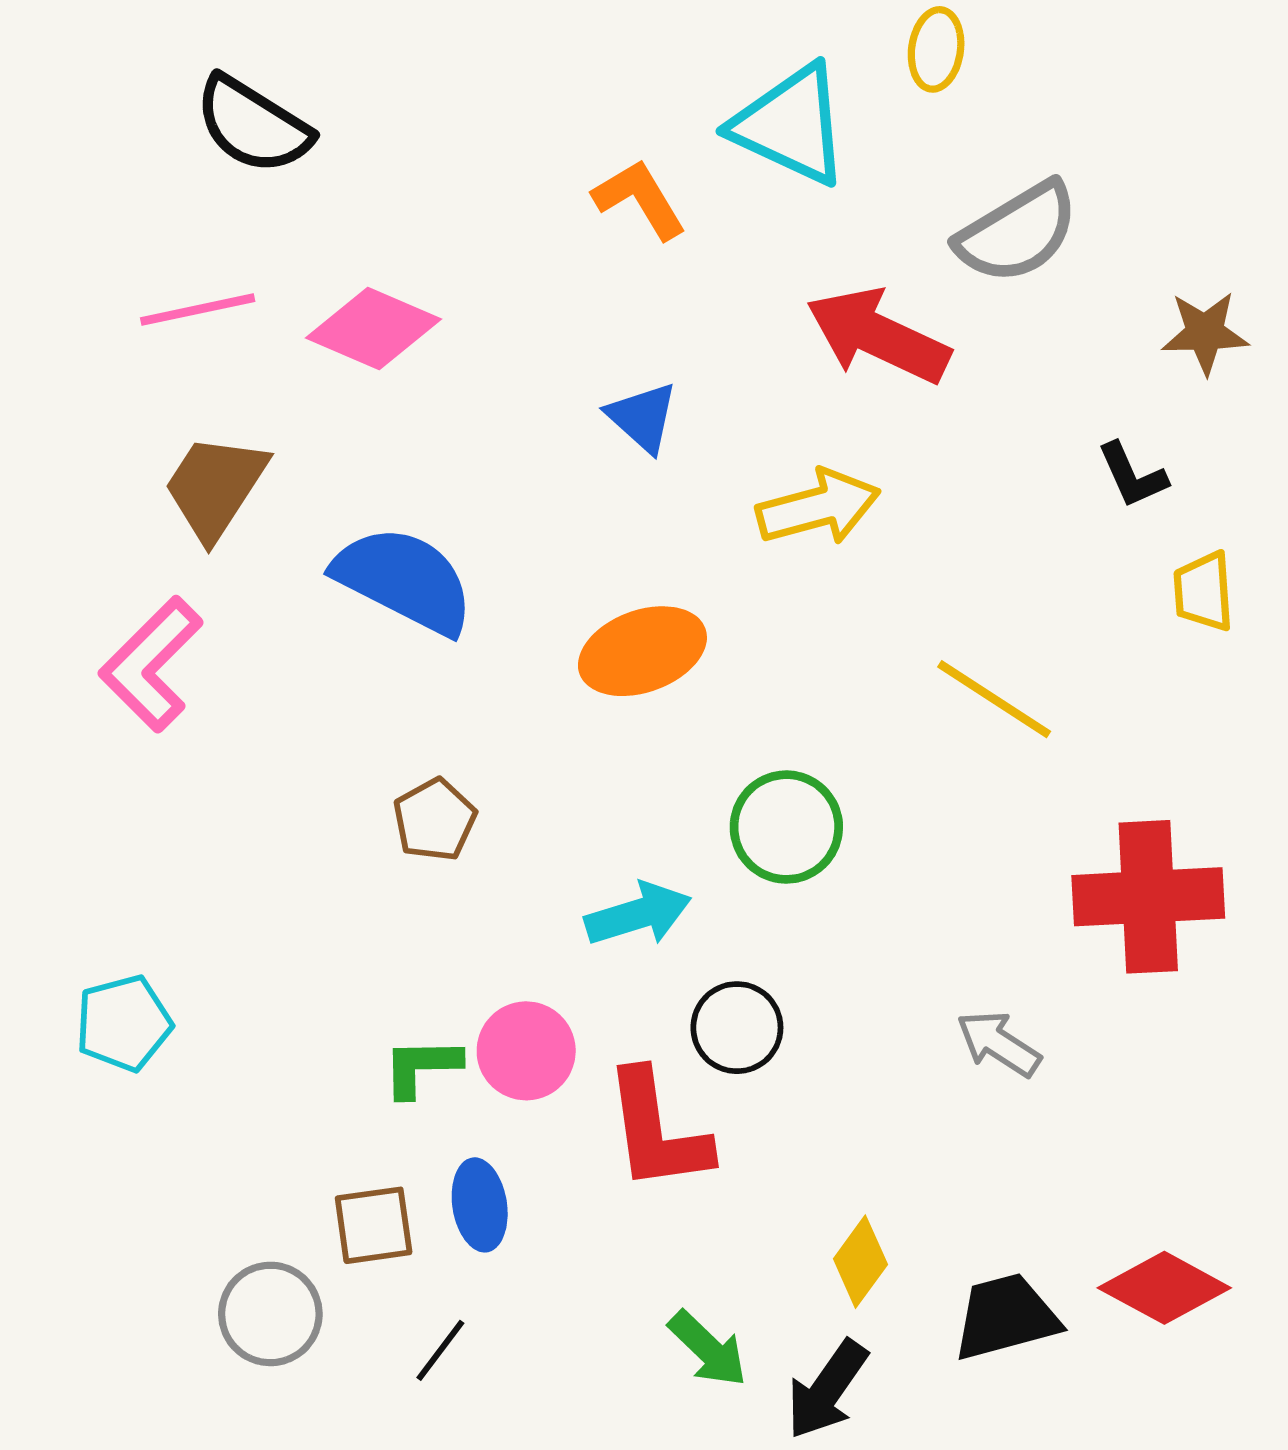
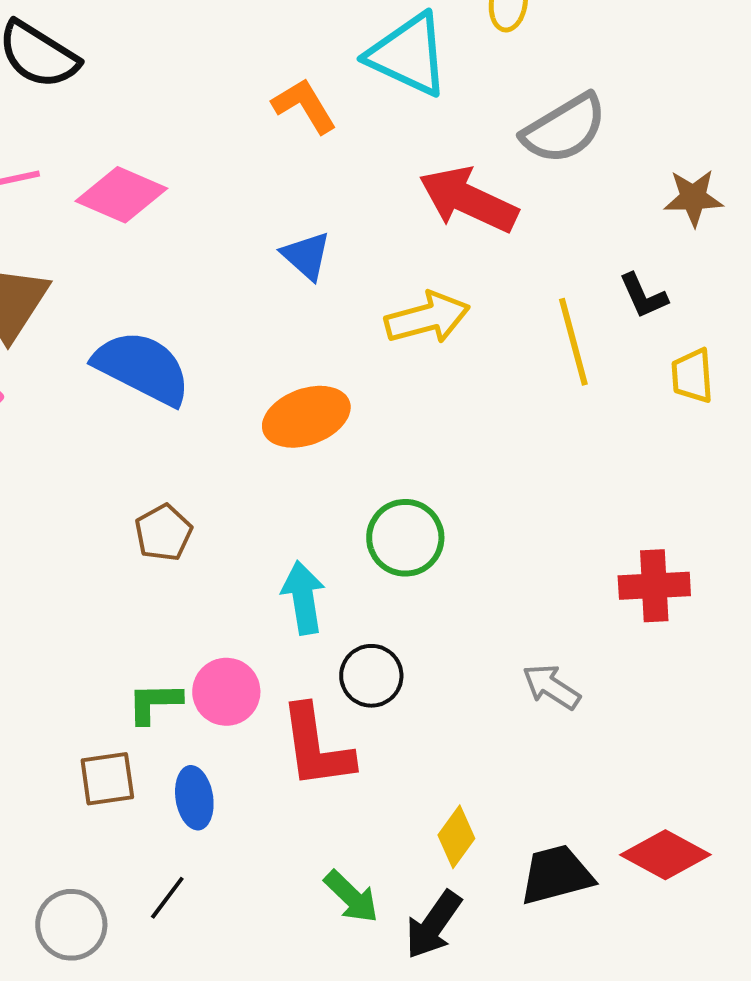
yellow line: (994, 699) -> (573, 342), moved, turned 42
red cross: (1148, 897) -> (654, 586), size x0.7
cyan arrow: (638, 914) -> (303, 598), turned -82
brown square: (374, 1225) -> (107, 779), moved
gray circle: (270, 1314) -> (71, 925), moved

